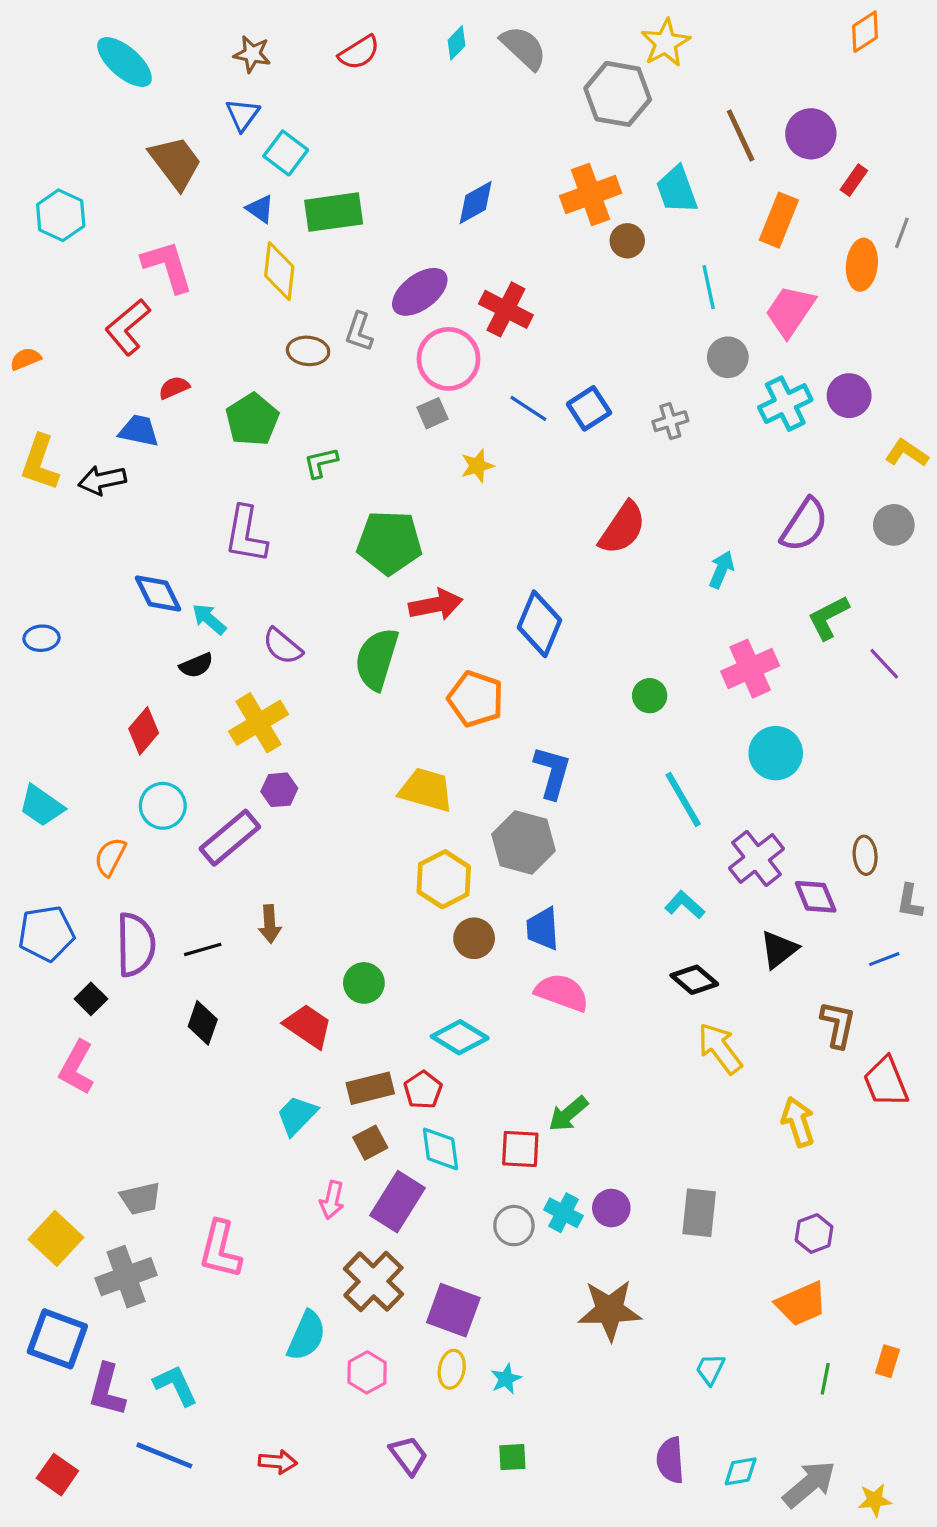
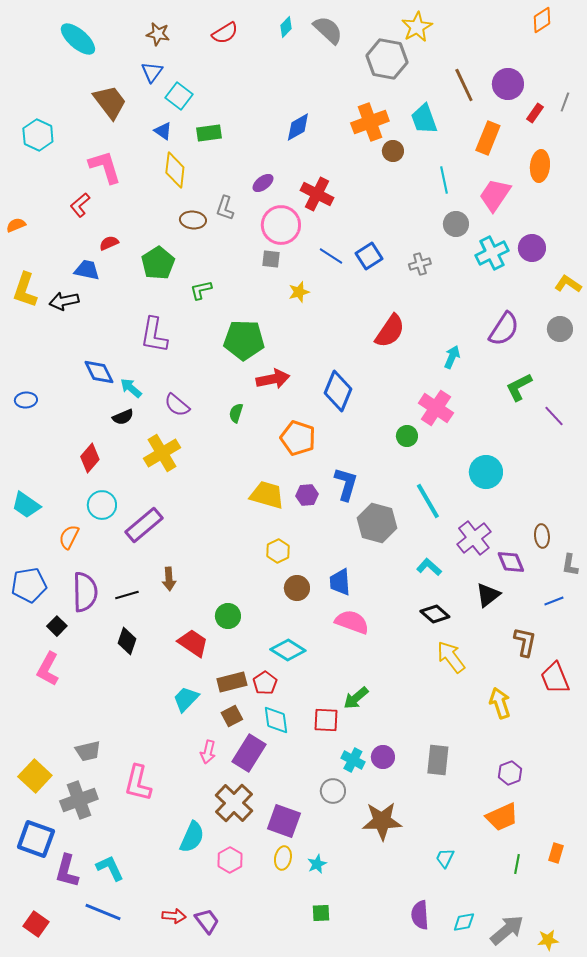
green rectangle: (334, 212) -> (209, 133), size x0.7
gray line: (902, 233) -> (565, 102), moved
purple ellipse: (420, 292) -> (263, 183), size x0.6
red L-shape: (128, 327) -> (80, 205), size x0.7
gray square: (433, 413) -> (271, 259), turned 30
green semicircle: (377, 659) -> (236, 413), size x0.5
pink cross: (750, 669) -> (436, 408), moved, turned -32
purple hexagon: (279, 790) -> (307, 495), moved
gray hexagon: (524, 843) -> (377, 523), moved
yellow hexagon: (444, 879) -> (278, 551), size x0.7
gray circle: (514, 1226) -> (333, 791), moved
purple trapezoid: (409, 1455) -> (207, 921), moved

